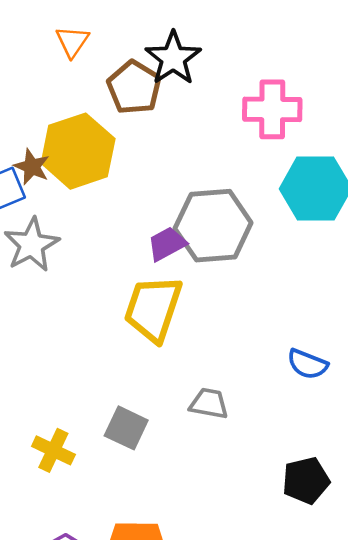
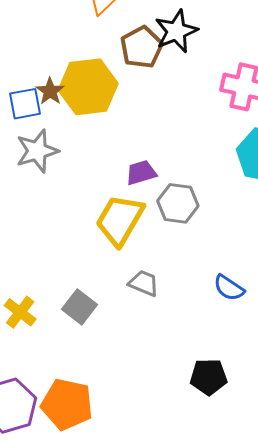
gray hexagon: (213, 226) -> (178, 203), moved, size x0.7
gray trapezoid: (209, 404) -> (144, 283), moved

